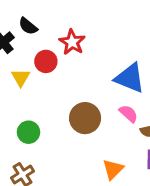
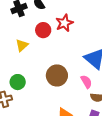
yellow triangle: (21, 78) -> (22, 45), moved
green circle: (28, 132) -> (18, 82), moved

